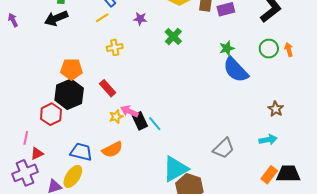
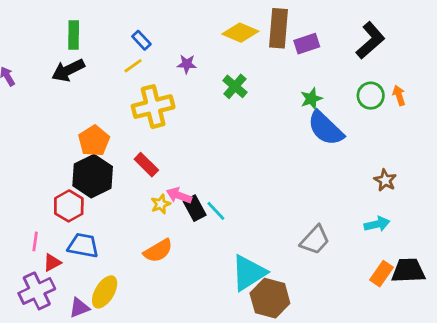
yellow cross: (115, 47) -> (153, 107), size x1.8
orange pentagon: (71, 69) -> (94, 141), turned -30
blue trapezoid: (81, 152) -> (83, 245), moved

